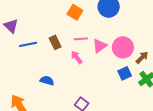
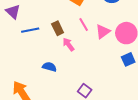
pink line: (81, 39) -> (84, 24), turned 64
pink arrow: (77, 57) -> (68, 44), moved

